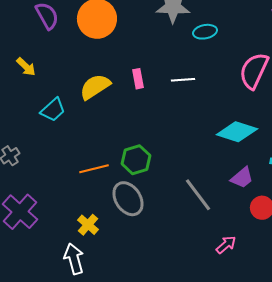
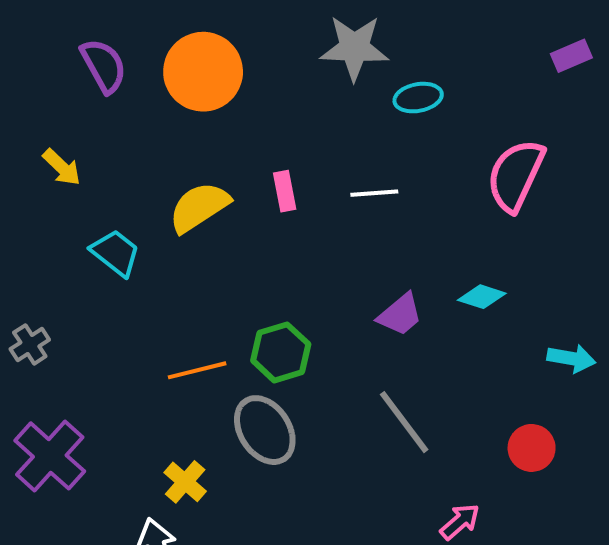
cyan trapezoid: (53, 110) -> (115, 253), turned -100
cyan diamond: (237, 132) -> (482, 297), size x0.6
purple trapezoid: (242, 178) -> (400, 315), moved

